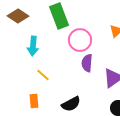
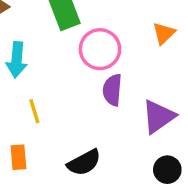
yellow line: (43, 75) -> (34, 111), turned 32

